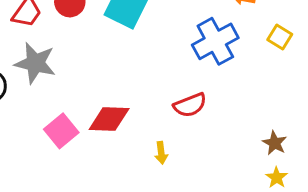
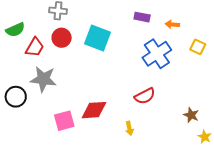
pink square: (61, 131) -> (64, 121), turned 30
brown star: (275, 143) -> (191, 115), moved

